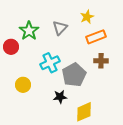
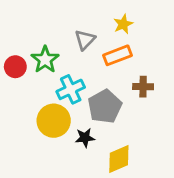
green star: (29, 31) -> (45, 60), moved
orange rectangle: (96, 37) -> (118, 55), moved
yellow circle: (23, 85) -> (54, 121), moved, size x1.5

